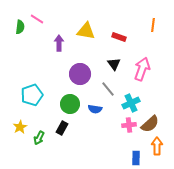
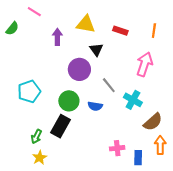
orange line: (153, 25) -> (154, 31), moved
green semicircle: (20, 27) -> (12, 28), moved, turned 32
black triangle: (114, 64) -> (96, 49), moved
cyan cross: (131, 103) -> (133, 100), turned -36
pink cross: (129, 125) -> (117, 148), moved
yellow star: (20, 127) -> (40, 158), moved
black rectangle: (62, 128) -> (61, 126), size x1.5

